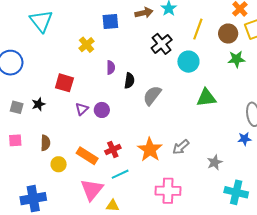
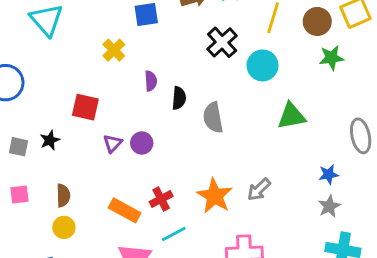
gray semicircle: (152, 95) -> (213, 118), turned -45
blue star: (244, 139) -> (329, 174), moved
gray star: (215, 162) -> (329, 206), moved
yellow circle: (59, 164) -> (64, 227), moved

